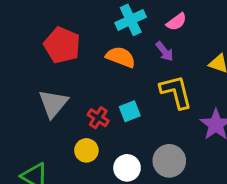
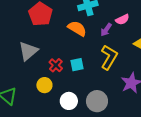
pink semicircle: (176, 22) -> (122, 19), moved
purple arrow: (164, 51) -> (106, 30), turned 64
yellow L-shape: (176, 92) -> (109, 57), turned 35

